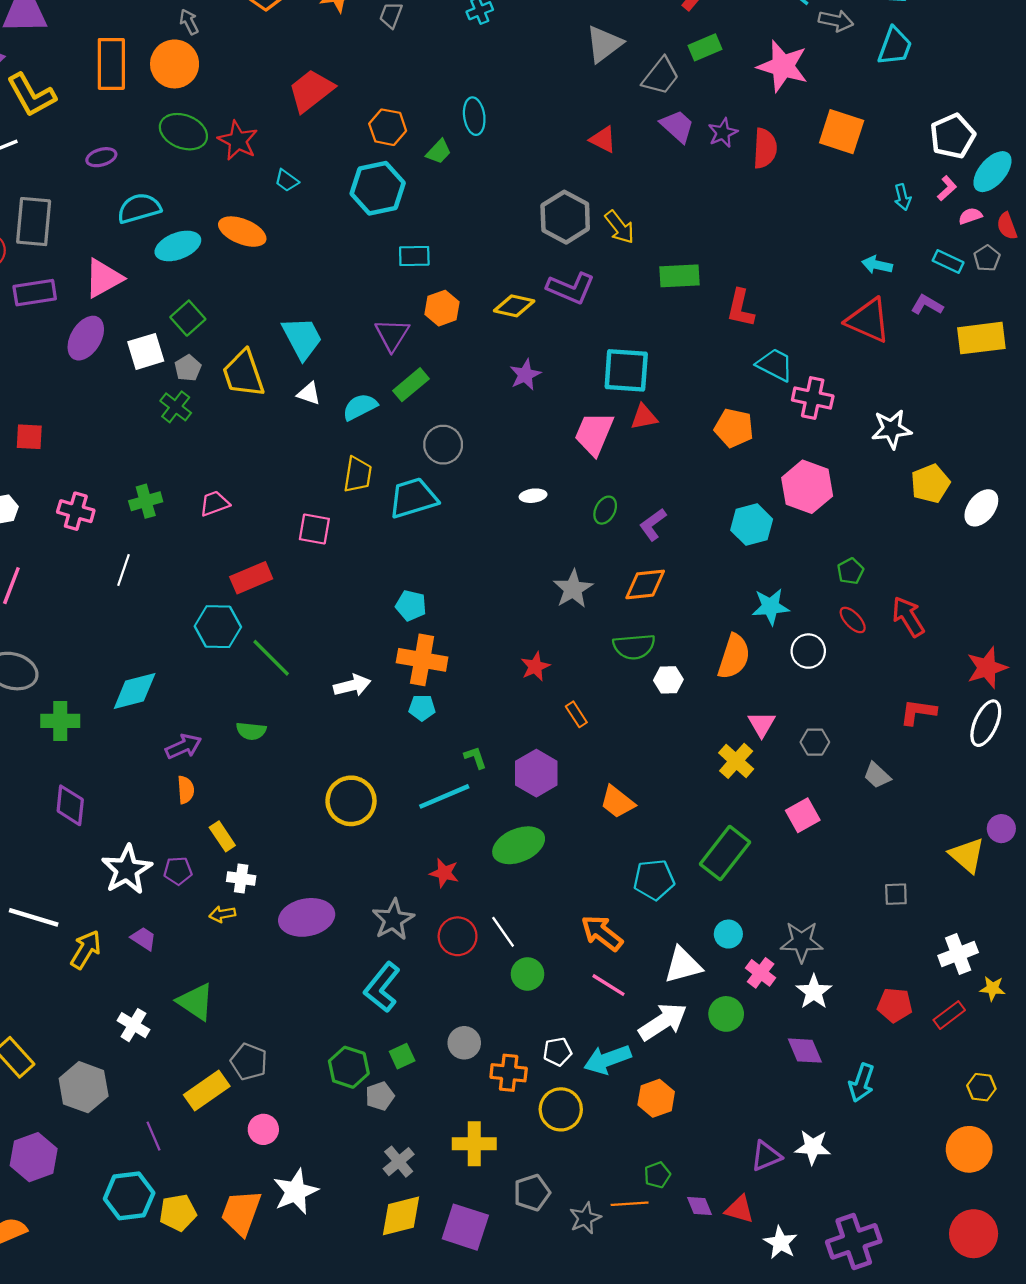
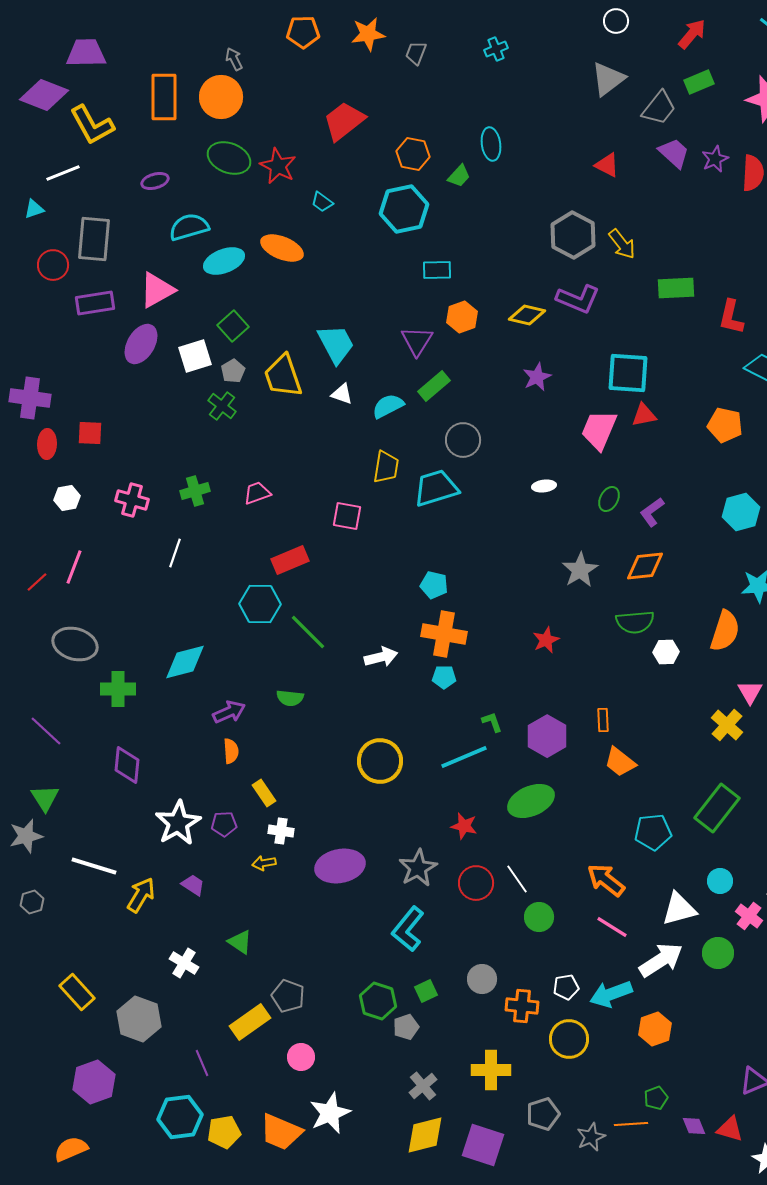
orange rectangle: (576, 714) -> (603, 720), moved, turned 30
green triangle: (196, 1002) -> (240, 942), size x0.7
orange trapezoid: (241, 1213) -> (281, 1132), turned -87

